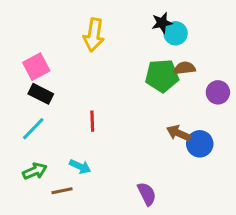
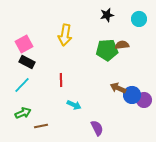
cyan circle: (176, 33) -> (139, 19), moved
yellow arrow: (94, 35) -> (65, 35), moved
purple circle: (218, 92) -> (144, 100), moved
cyan arrow: (80, 167) -> (74, 105), moved

